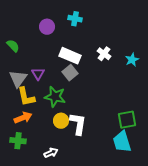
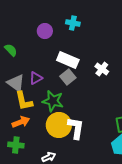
white cross: (104, 54) -> (102, 69), moved
purple triangle: (38, 74) -> (36, 78), turned 32
gray triangle: (18, 79) -> (16, 83), turned -30
yellow circle: (61, 121) -> (59, 125), size x1.6

